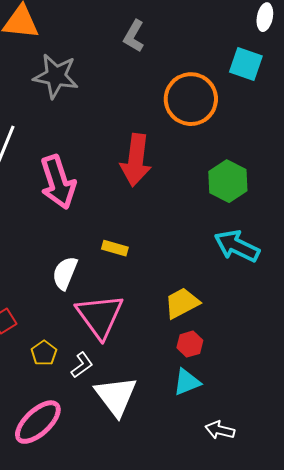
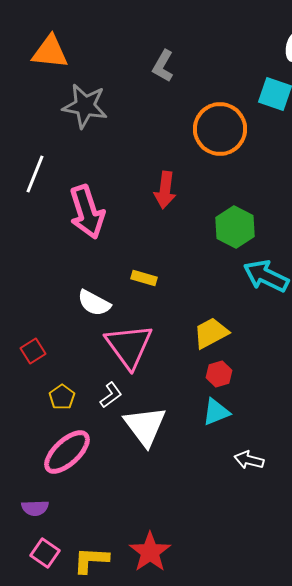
red arrow: (136, 160) -> (165, 190), size x0.7
green hexagon: (228, 181) -> (235, 227), moved
white semicircle: (65, 273) -> (94, 303), turned -84
yellow pentagon: (44, 353) -> (62, 397), moved

